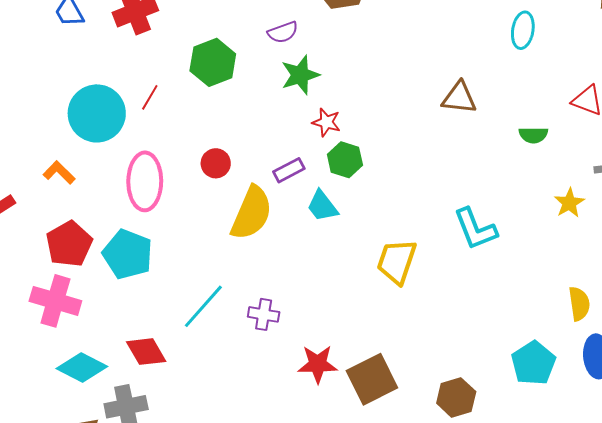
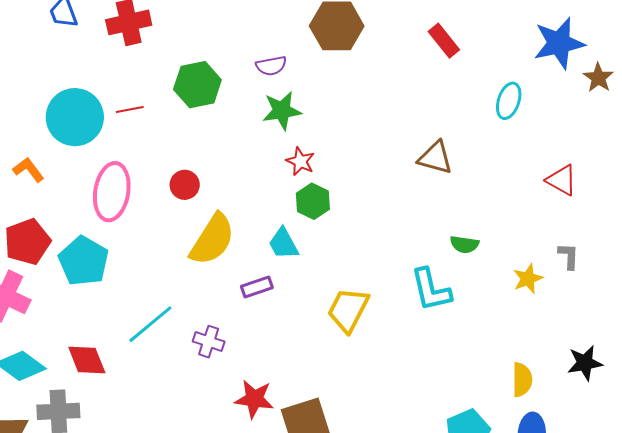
red line: (150, 97) -> (130, 109), turned 40
green semicircle: (533, 135) -> (464, 244), moved
purple rectangle: (289, 170) -> (257, 287), moved

